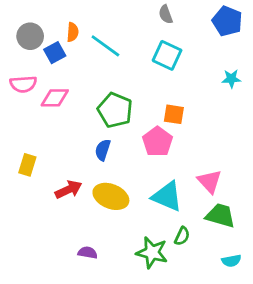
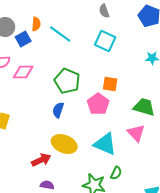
red arrow: (68, 190) -> (41, 160), moved
green trapezoid: (220, 216) -> (144, 107), moved

